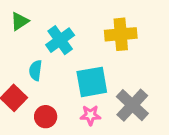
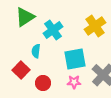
green triangle: (20, 21) -> (25, 17), size x1.5
yellow cross: (121, 34) -> (95, 26), turned -30

